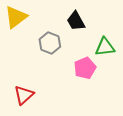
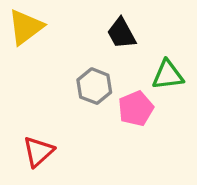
gray hexagon: (50, 43) -> (94, 86), moved

